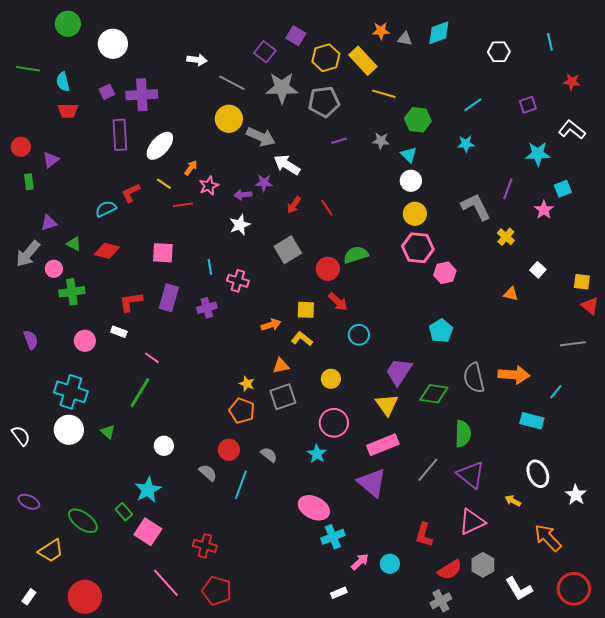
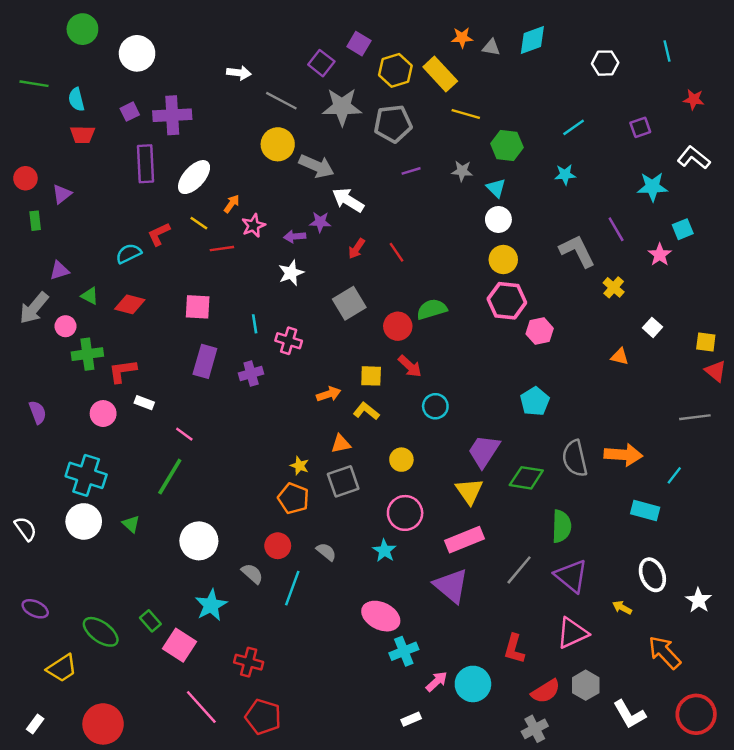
purple line: (508, 189) -> (616, 229), turned -50
red L-shape: (131, 302) -> (122, 371), moved
white circle: (164, 446) -> (199, 541), size x1.6
cyan star: (148, 490) -> (211, 605), moved
cyan circle: (390, 564) -> (473, 684), size x1.5

